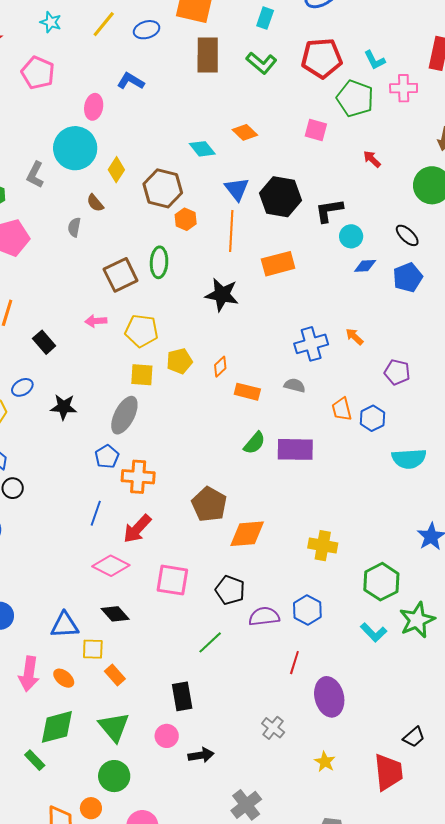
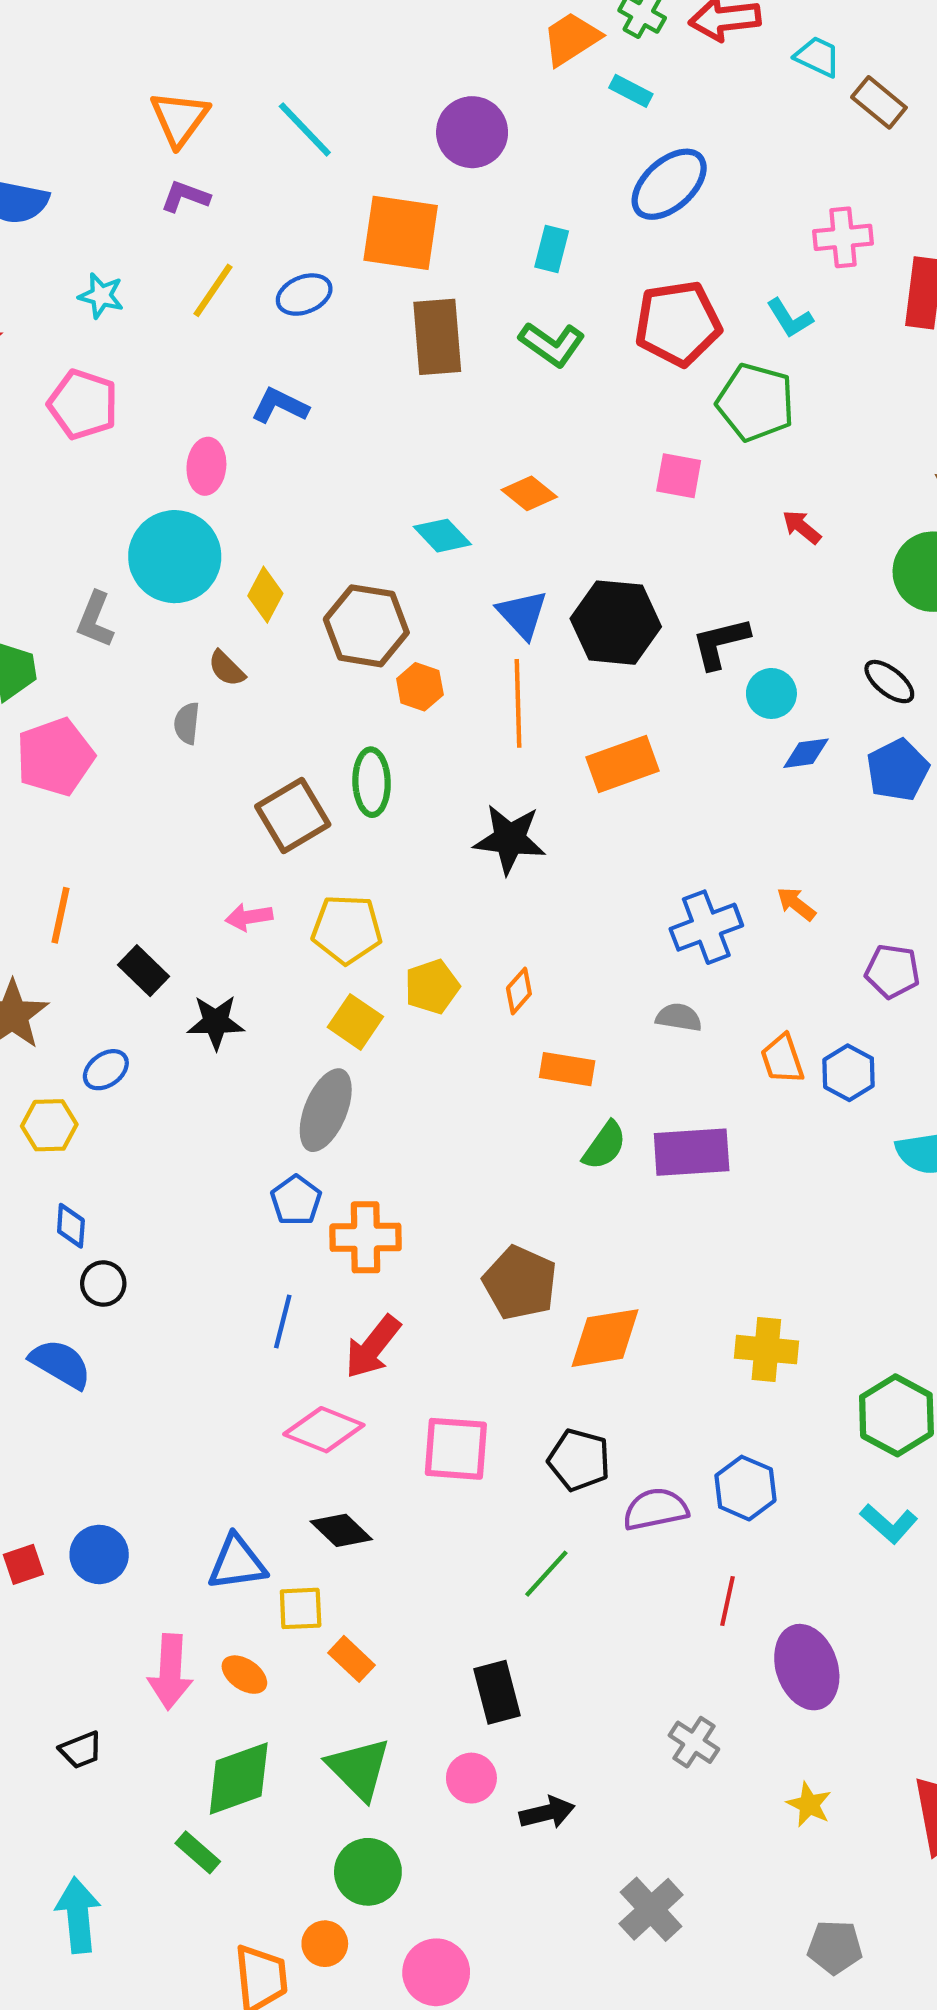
pink cross: (404, 88) -> (843, 237), moved
yellow square: (142, 375) -> (355, 1022), turned 35
orange rectangle: (247, 392) -> (567, 1069), moved
black star: (64, 407) -> (216, 1022), moved

